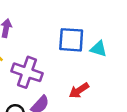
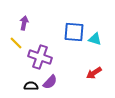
red arrow: (79, 90) -> (94, 73), moved

